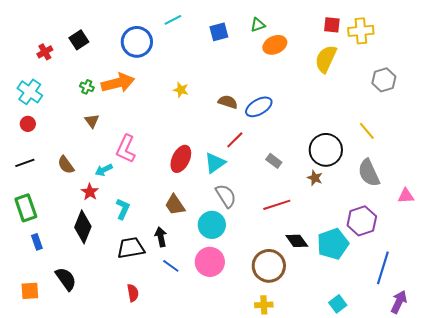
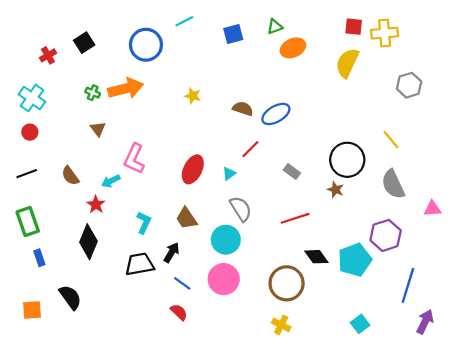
cyan triangle: (215, 163) -> (229, 174), size x0.6
cyan L-shape: (123, 209) -> (144, 223), moved
black arrow: (161, 237) -> (171, 252), turned 42
red semicircle: (133, 293) -> (179, 312), moved, turned -36
yellow cross: (264, 305) -> (281, 325), turned 30

